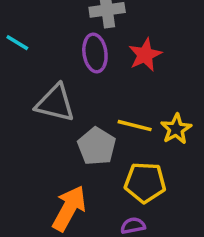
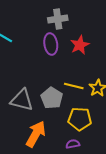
gray triangle: (55, 103) -> (22, 100), moved

